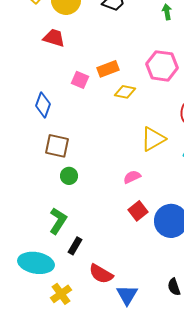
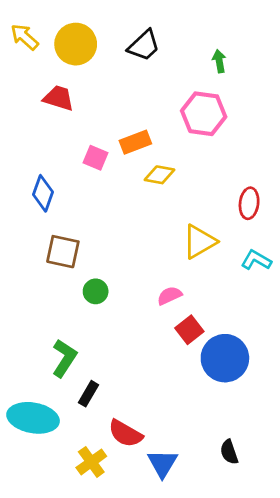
pink hexagon: (162, 66) -> (204, 114), moved
green circle: (69, 176) -> (96, 291), moved
red square: (138, 211) -> (189, 330), moved
yellow cross: (61, 294) -> (91, 462), moved

